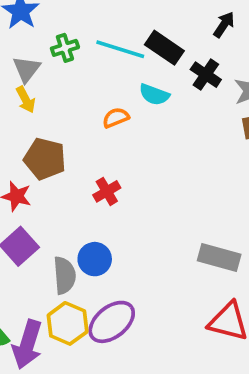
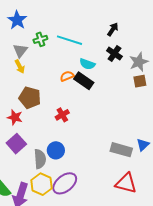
black arrow: (224, 25) -> (113, 29), moved
black rectangle: (164, 48) -> (84, 81), moved

